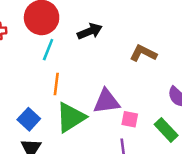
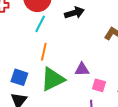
purple triangle: (106, 101) -> (82, 69), size x0.7
blue square: (29, 119) -> (19, 77), turned -30

